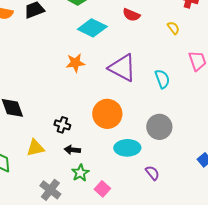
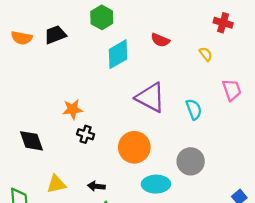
cyan diamond: (92, 28) -> (118, 54), turned -56
orange star: (75, 63) -> (73, 109), moved
black cross: (62, 125) -> (86, 134), moved

